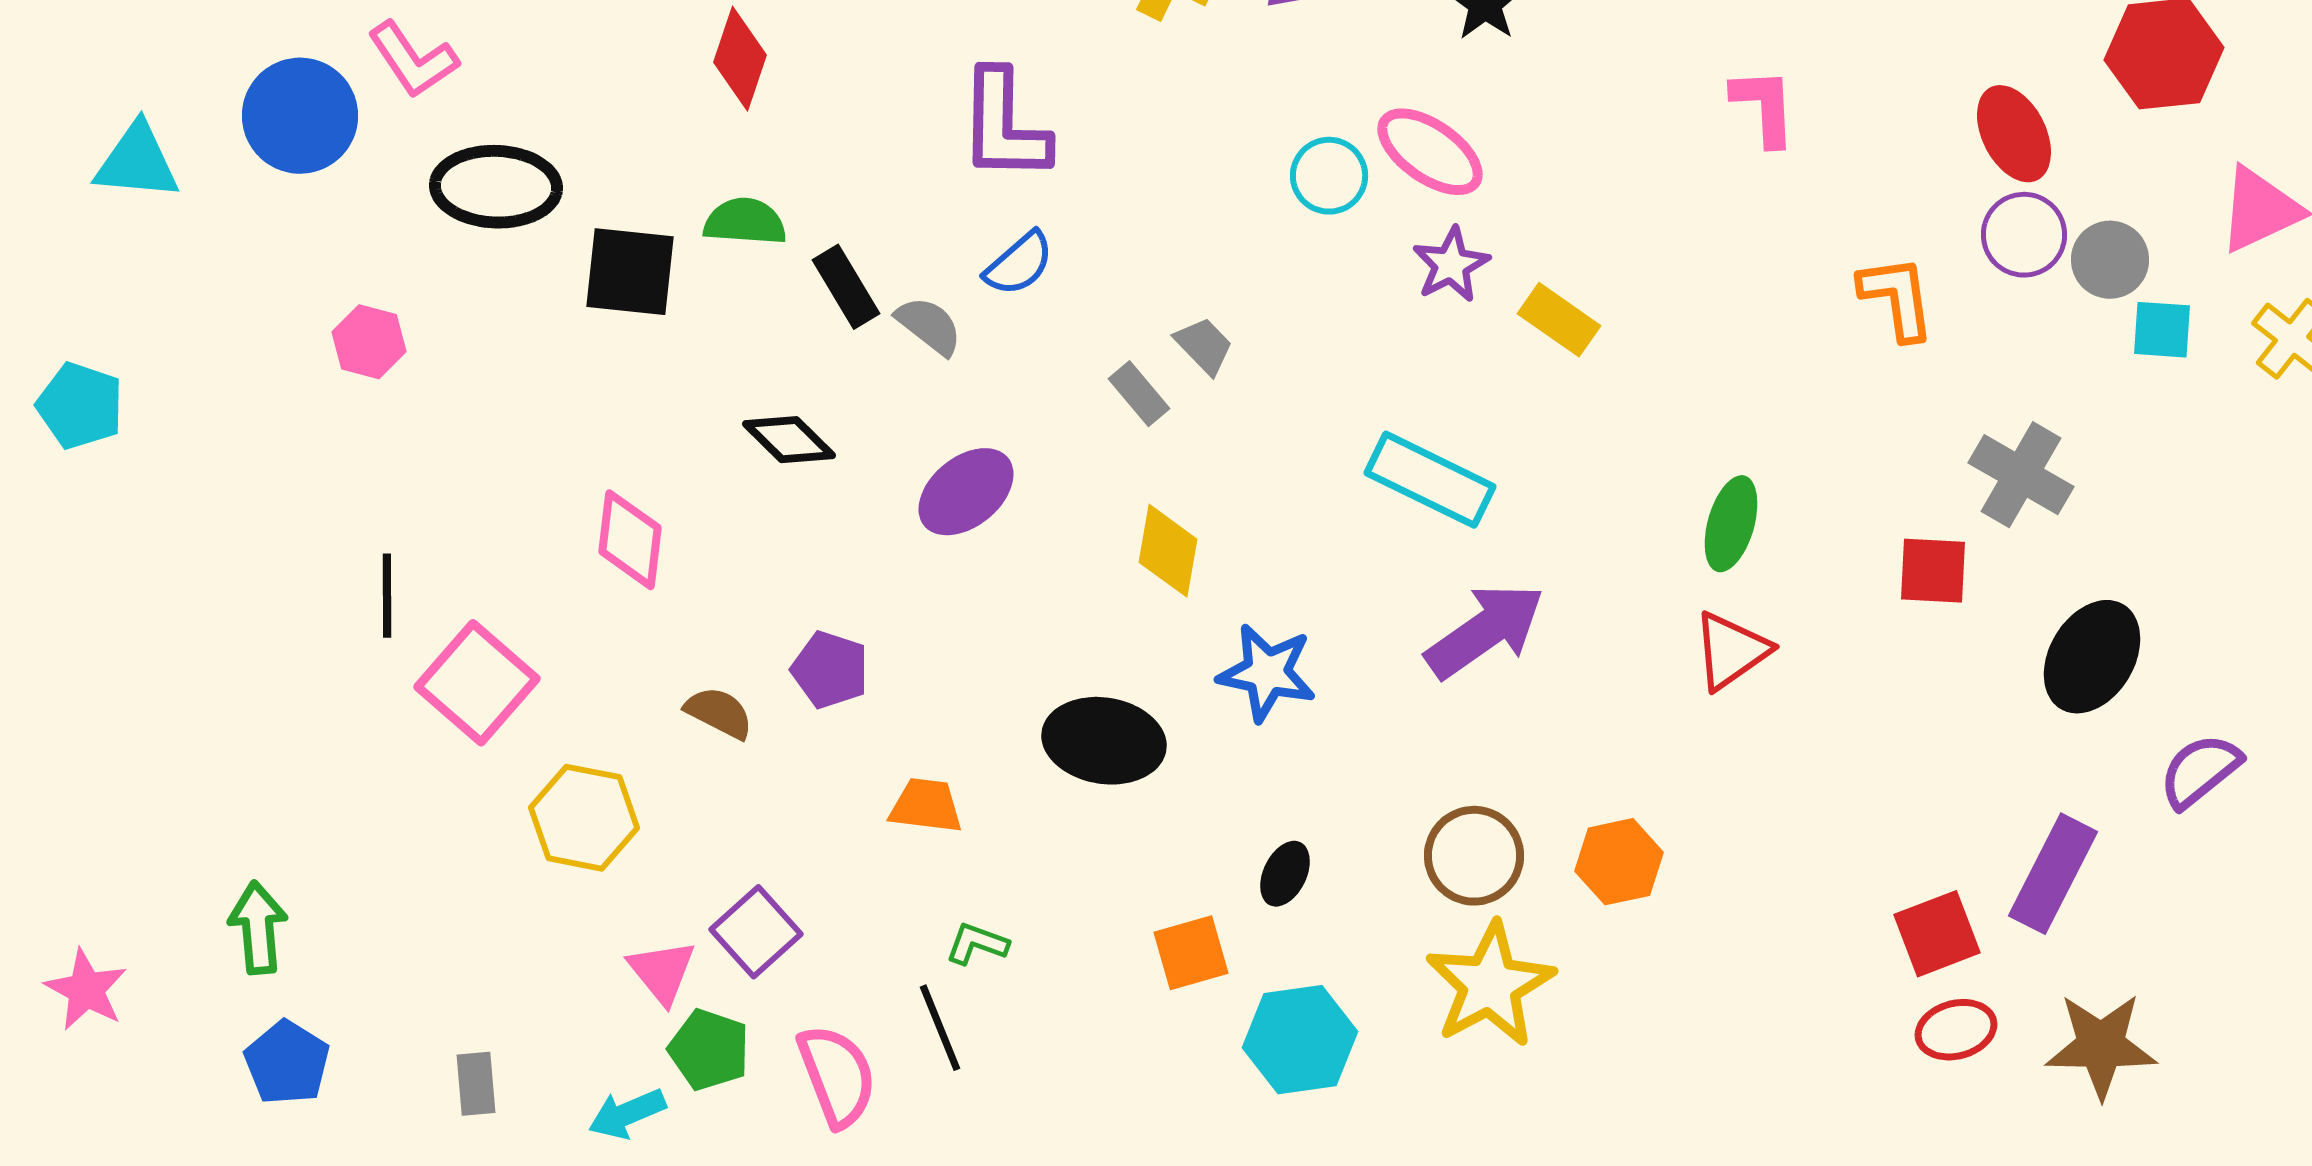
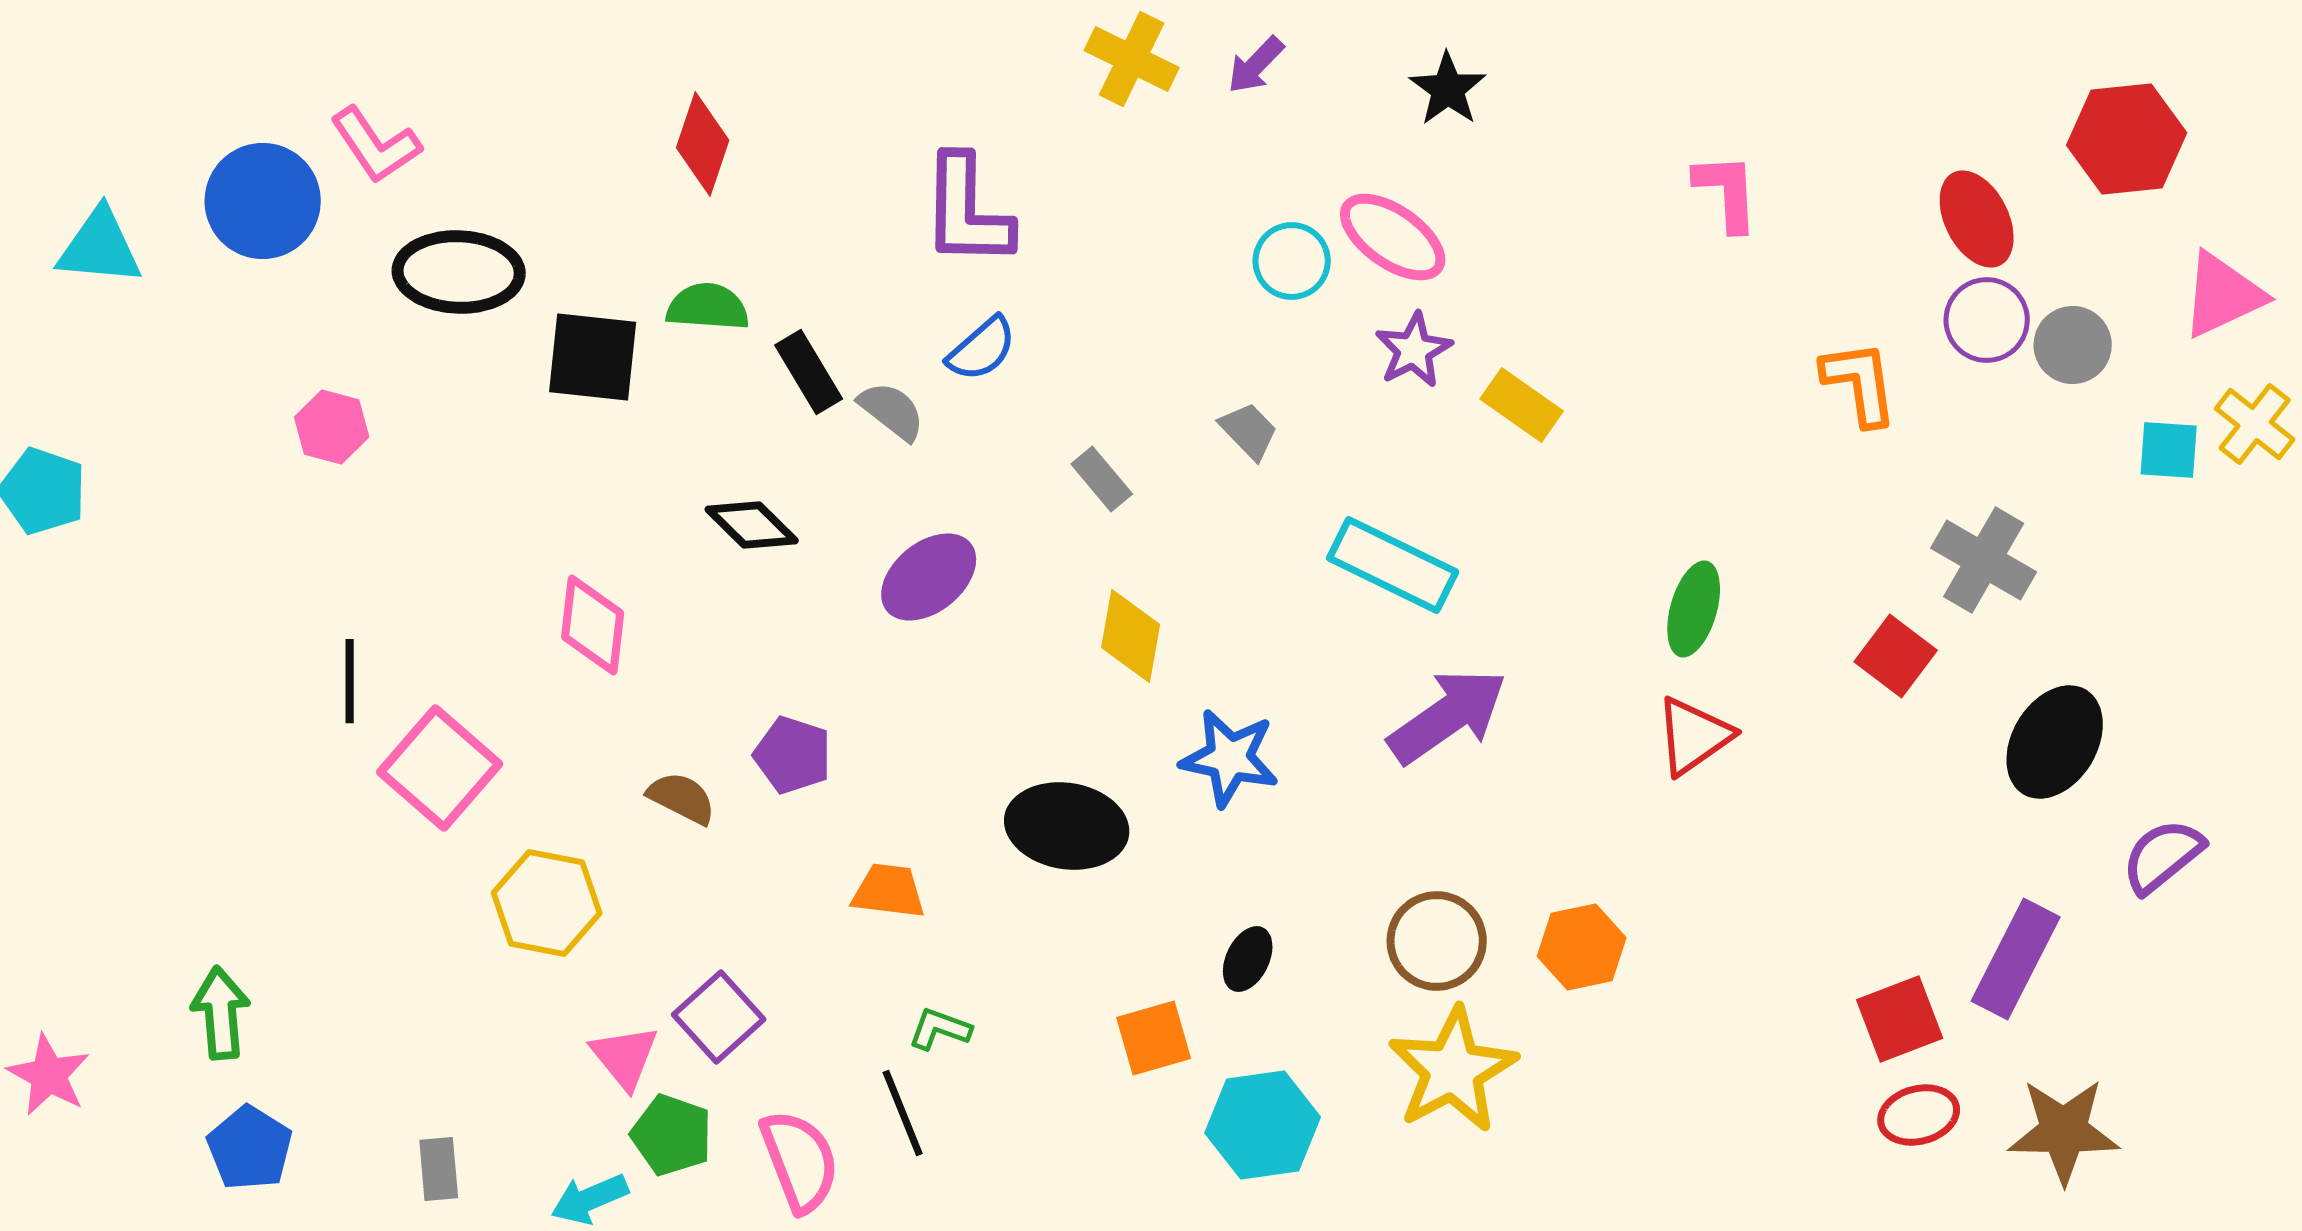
cyan square: (2162, 330) -> (2169, 450), moved
gray trapezoid: (1204, 346) -> (1249, 431), moved
red square: (1933, 571) -> (1896, 656), turned 34

